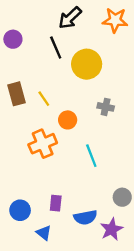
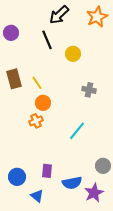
orange star: (115, 20) -> (97, 17), turned -30
yellow circle: (87, 64) -> (73, 54), size x0.6
orange circle: (68, 120) -> (43, 103), moved
orange cross: (43, 144) -> (36, 121), size x0.6
cyan line: (91, 156) -> (77, 131), turned 60

